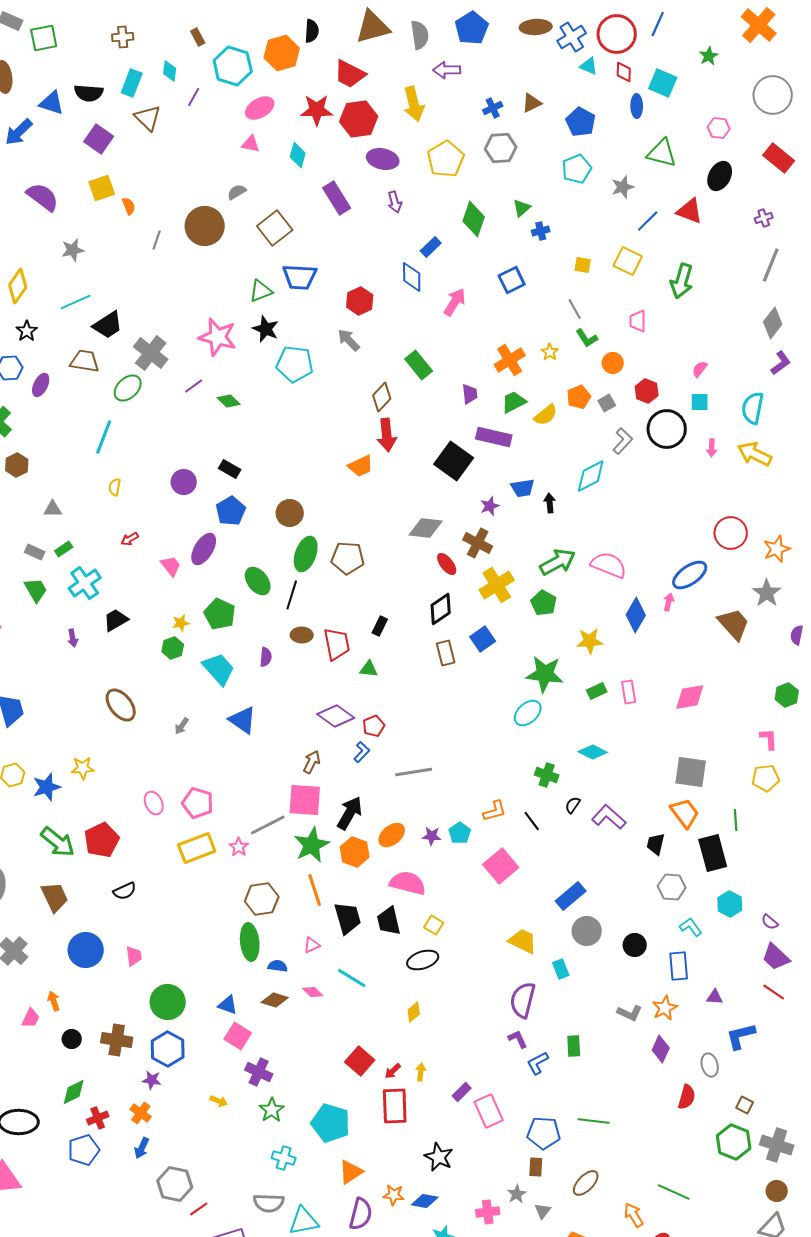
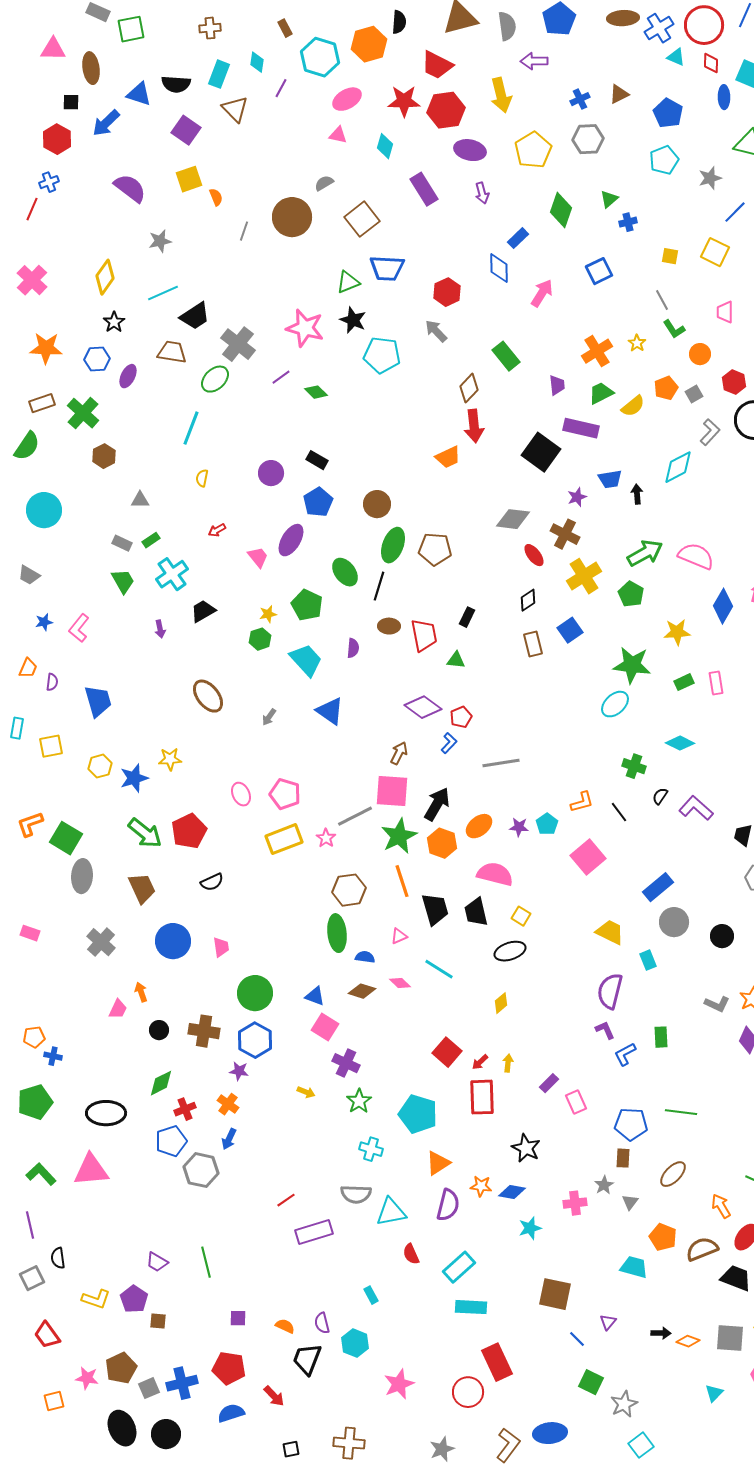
black diamond: (441, 609) -> (528, 600), size x0.7
pink rectangle: (489, 1111) -> (576, 1102), size x0.7
gray hexagon: (175, 1184) -> (201, 1170), moved

